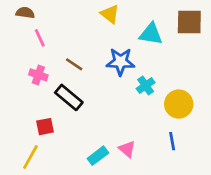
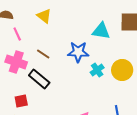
yellow triangle: (110, 14) -> (44, 16), moved
pink cross: (38, 75) -> (16, 62), size x1.5
yellow circle: (179, 104) -> (122, 70), moved

